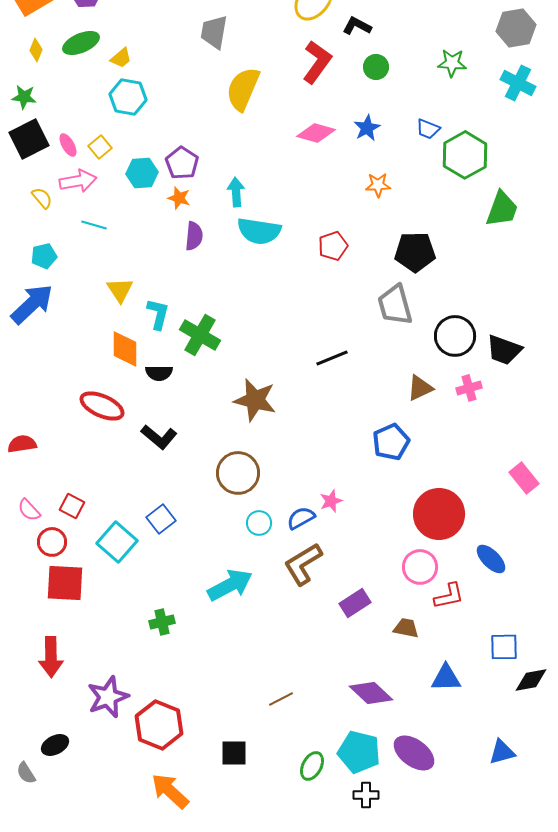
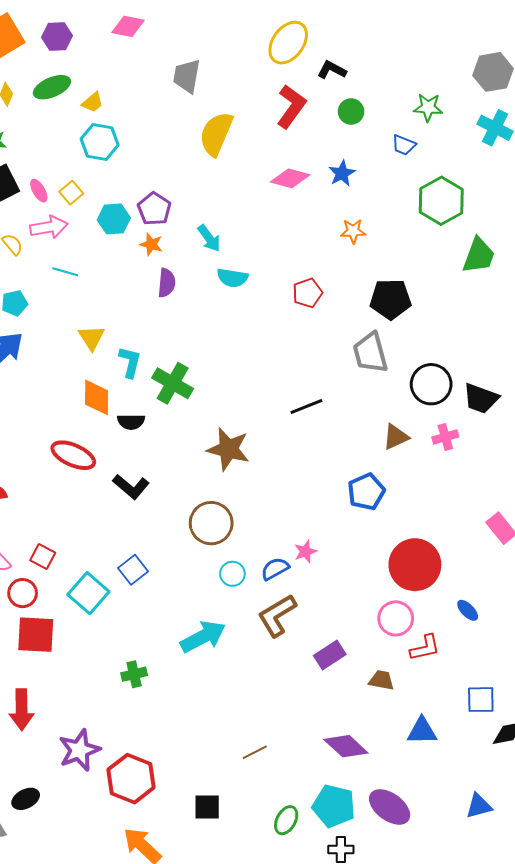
blue trapezoid: (428, 129) -> (404, 145), moved
cyan arrow: (236, 192) -> (209, 238), turned 148
cyan semicircle: (259, 231) -> (232, 278), size x0.7
blue ellipse: (491, 559) -> (468, 610), size x0.7

